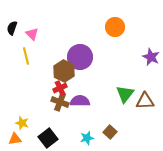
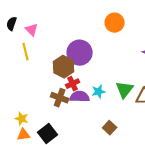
red cross: (60, 88) -> (73, 84), moved
cyan star: (87, 138) -> (99, 92), moved
orange triangle: (15, 139) -> (24, 135), moved

